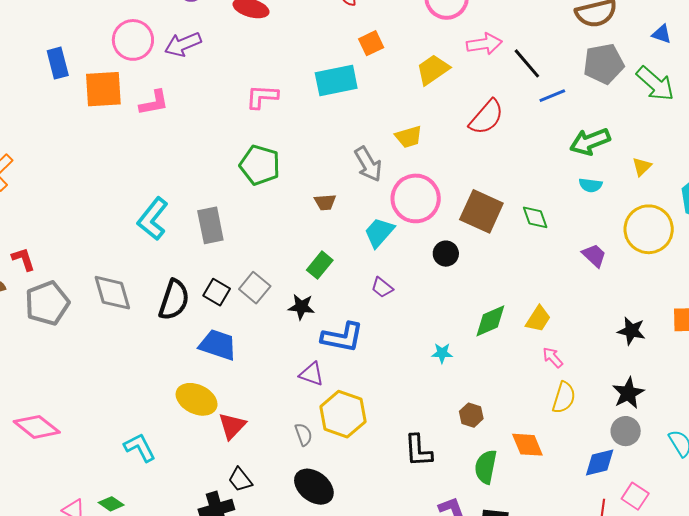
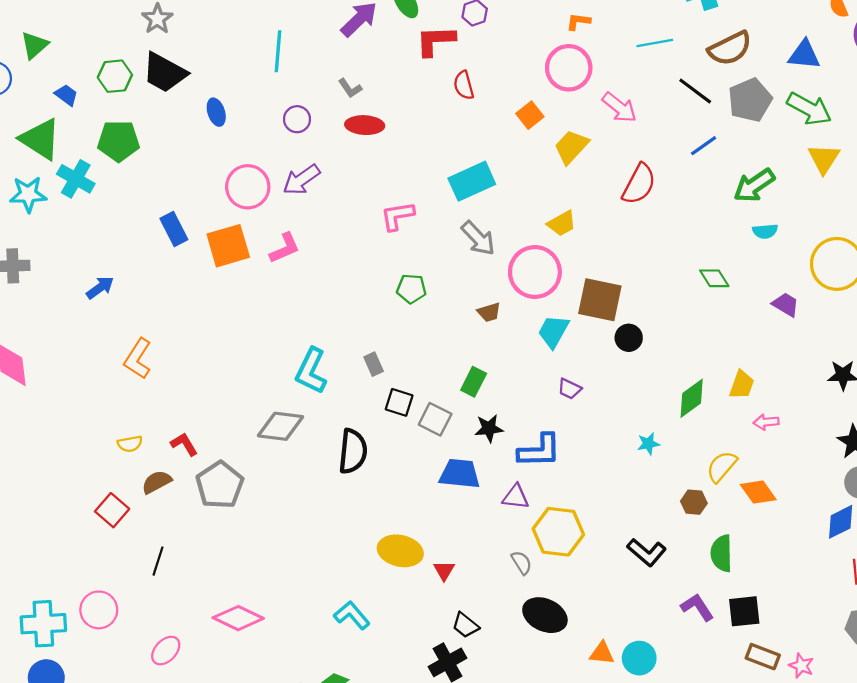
blue triangle: (662, 34) -> (804, 55), size x1.5
orange square: (371, 43) -> (530, 115), moved
pink arrow: (484, 44) -> (619, 107), turned 60
black line: (527, 63) -> (695, 91), moved
gray arrow: (368, 164) -> (478, 238), moved
green pentagon: (260, 165) -> (411, 289), size x0.7
yellow triangle: (642, 167) -> (824, 159), moved, size x1.5
pink circle: (416, 198) -> (535, 272), moved
brown square: (481, 211) -> (600, 300), moved
gray rectangle: (210, 225) -> (374, 364), size x0.6
green rectangle: (320, 265) -> (474, 382), moved
black square: (217, 292) -> (399, 402), moved
gray diamond: (112, 293) -> (281, 426), moved, turned -54
blue trapezoid: (218, 345) -> (460, 474), moved
pink arrow: (553, 357) -> (766, 422), turned -40
yellow semicircle: (564, 398) -> (722, 467), moved, turned -144
red triangle: (232, 426) -> (444, 570), size x0.7
orange diamond: (527, 445) -> (758, 492), moved
black L-shape: (418, 451) -> (647, 552), turned -33

